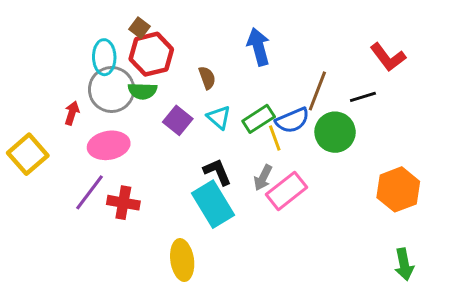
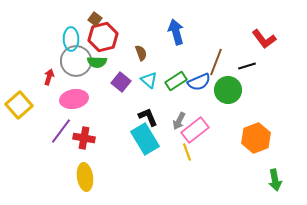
yellow line: (275, 138) -> (187, 152), moved
orange hexagon: (398, 189) -> (256, 138), moved
yellow ellipse: (182, 260) -> (85, 177), moved

